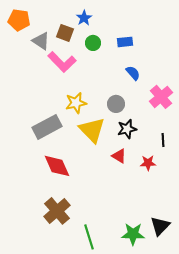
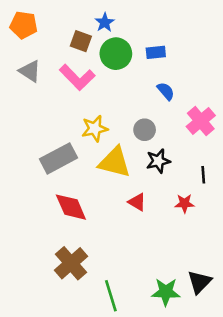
gray triangle: (41, 41) -> (30, 71), moved
green circle: (93, 43) -> (116, 54), size x1.6
yellow triangle: (92, 130) -> (115, 162), turned -32
red triangle: (119, 156) -> (137, 202), moved

